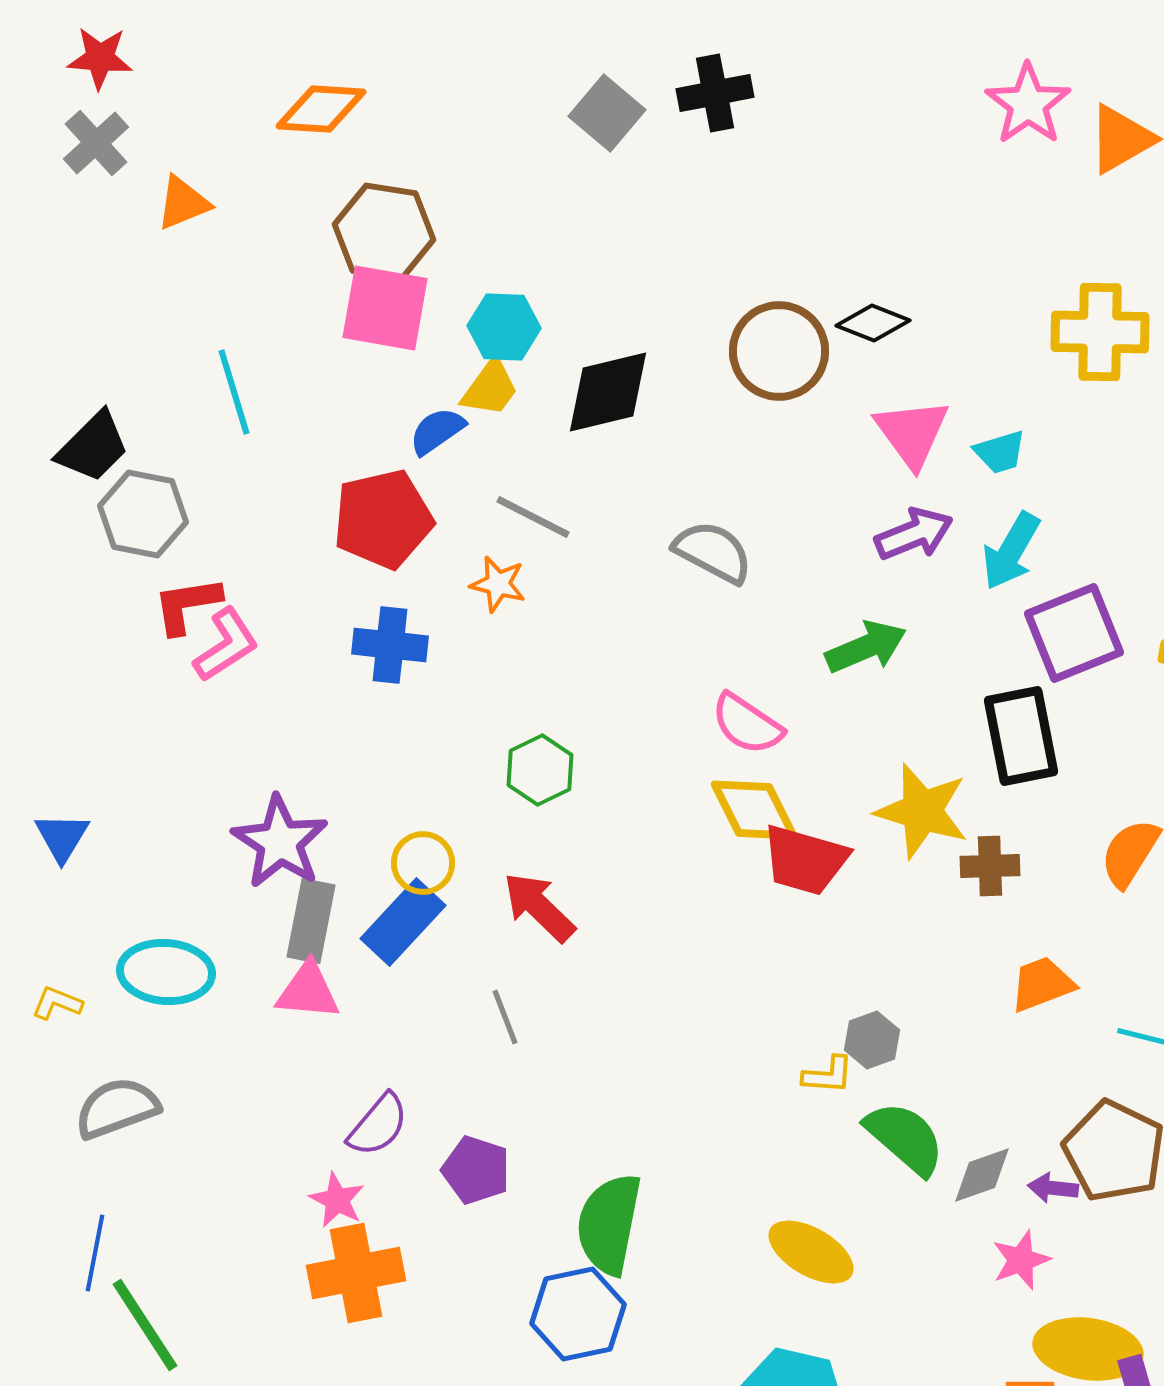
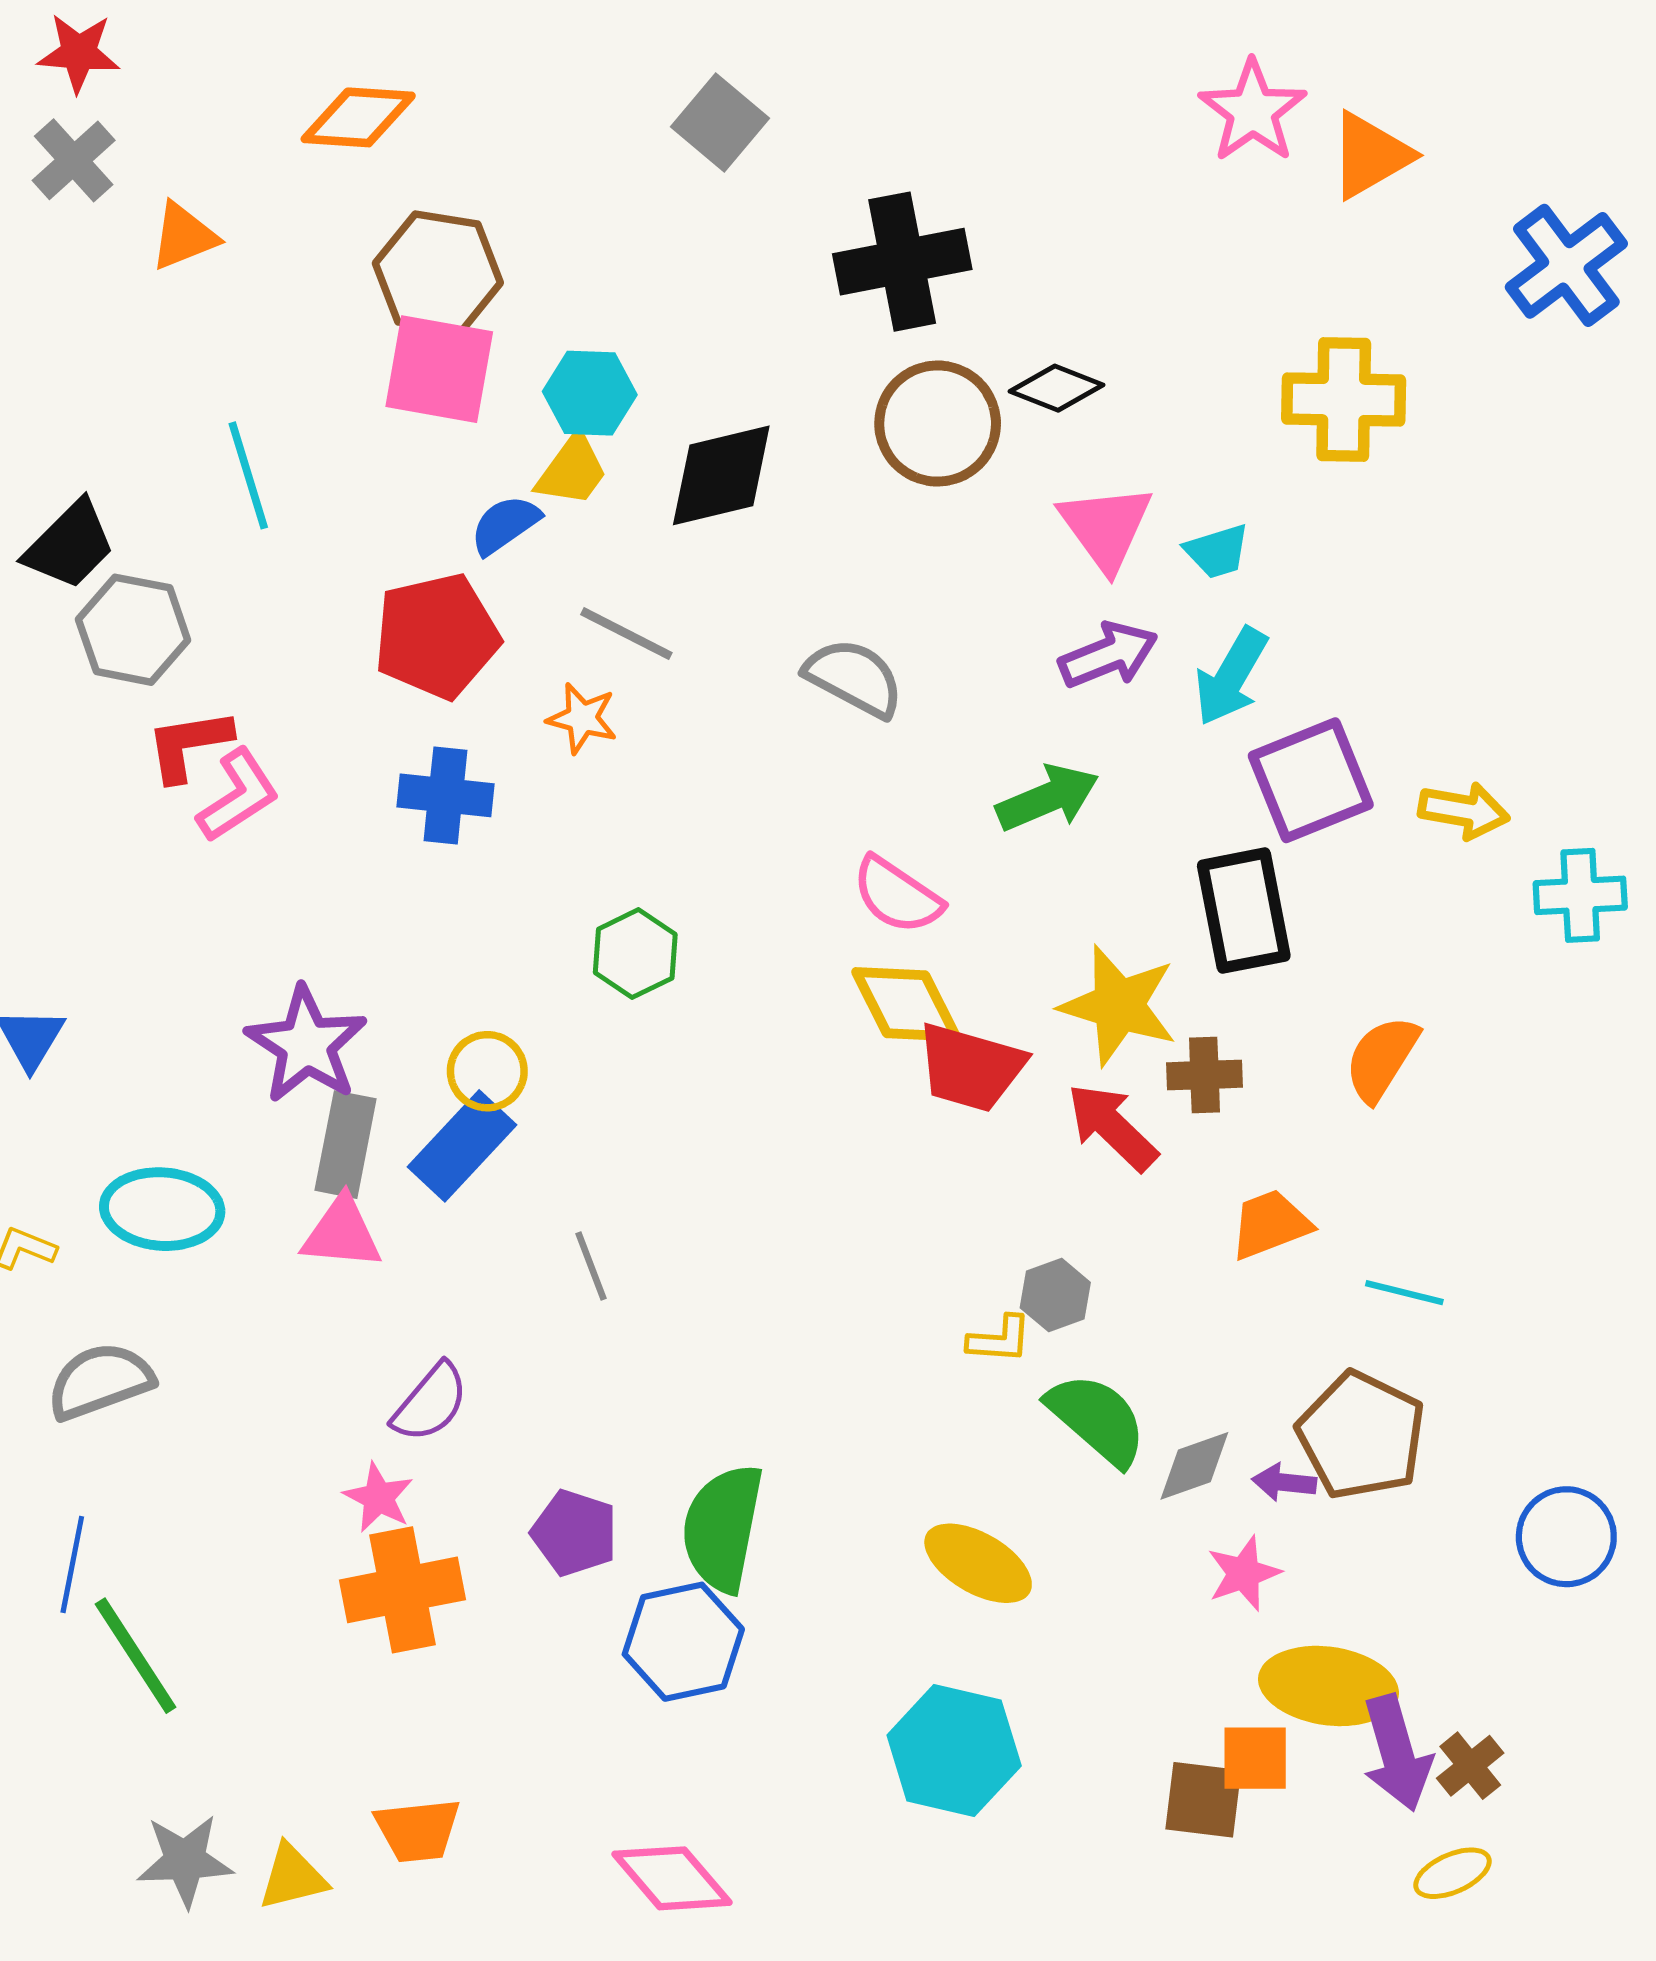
black cross: (715, 93) -> (902, 262), moved, size x1.4
red arrow: (539, 907) -> (1112, 1127), moved
purple pentagon: (476, 1170) -> (575, 1533), moved

